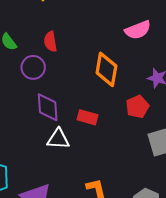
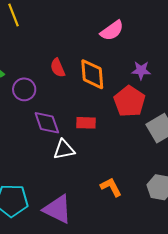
red semicircle: (50, 42) -> (58, 68), moved
red pentagon: (137, 107) -> (129, 101), size x1.4

